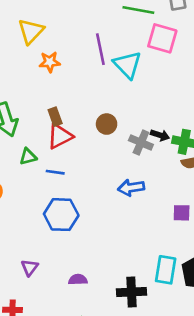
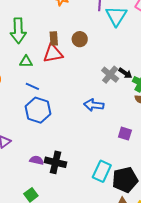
brown circle: (107, 124) -> (80, 39), moved
blue line: (55, 172) -> (32, 86), moved
black cross: (131, 292) -> (55, 162), moved

